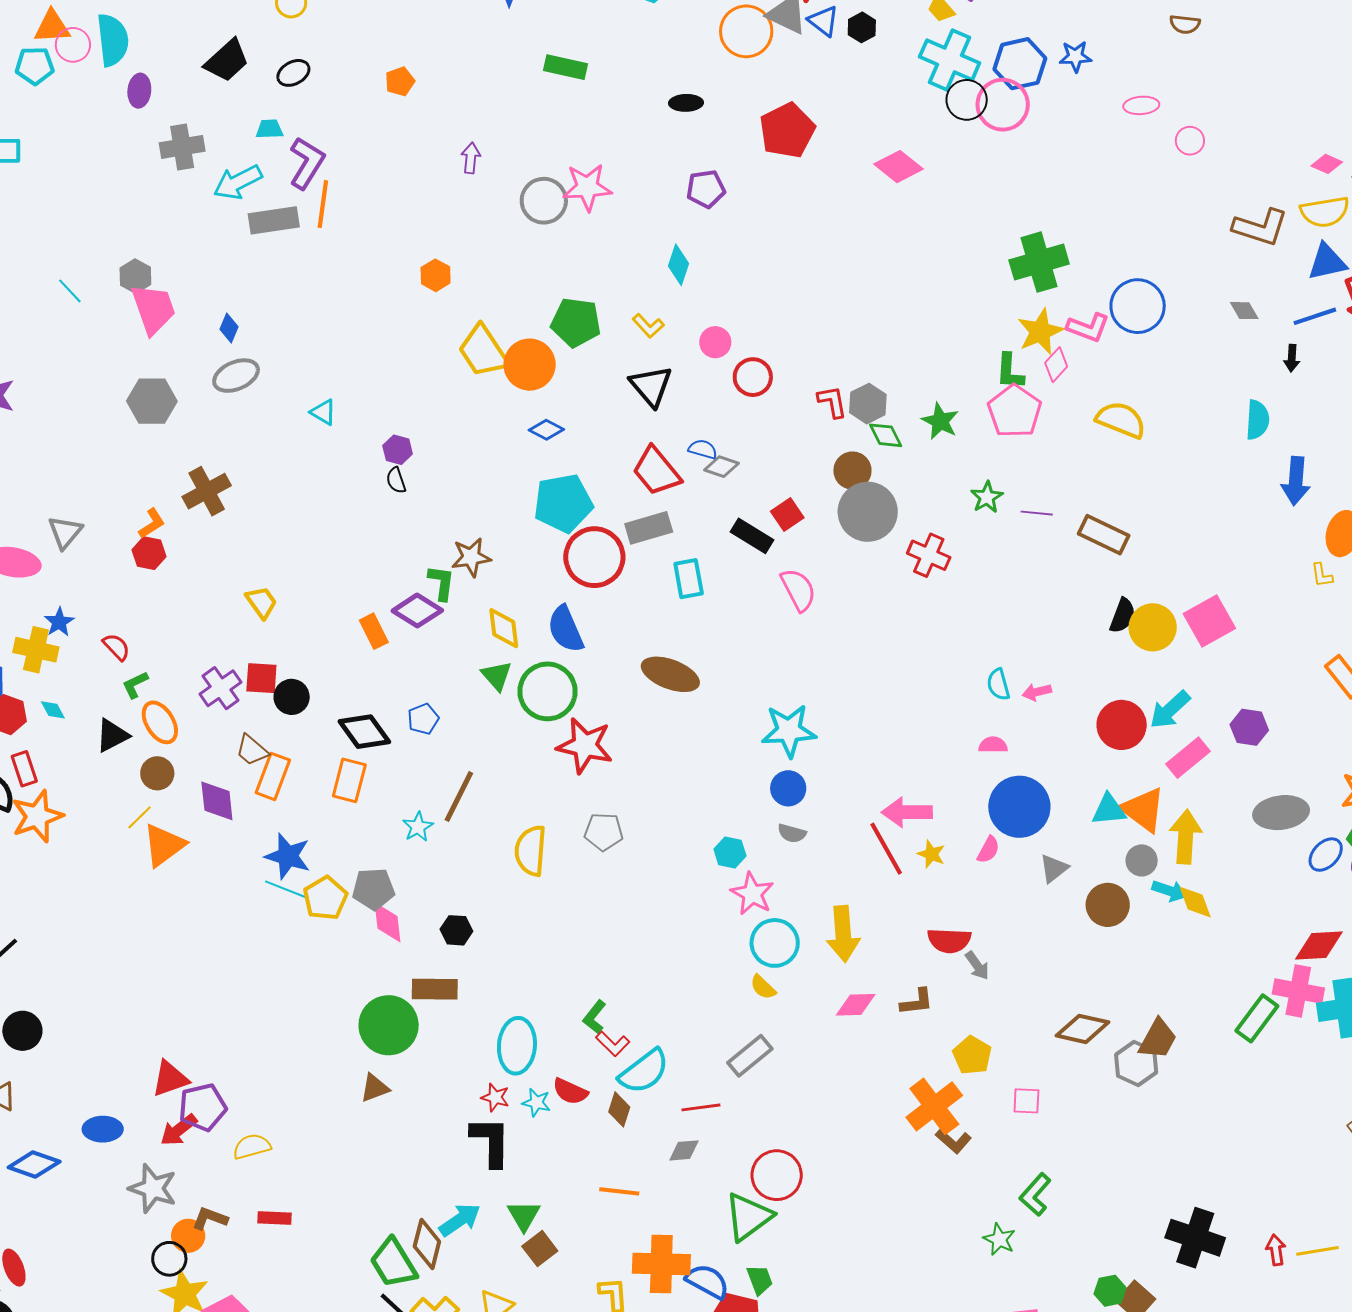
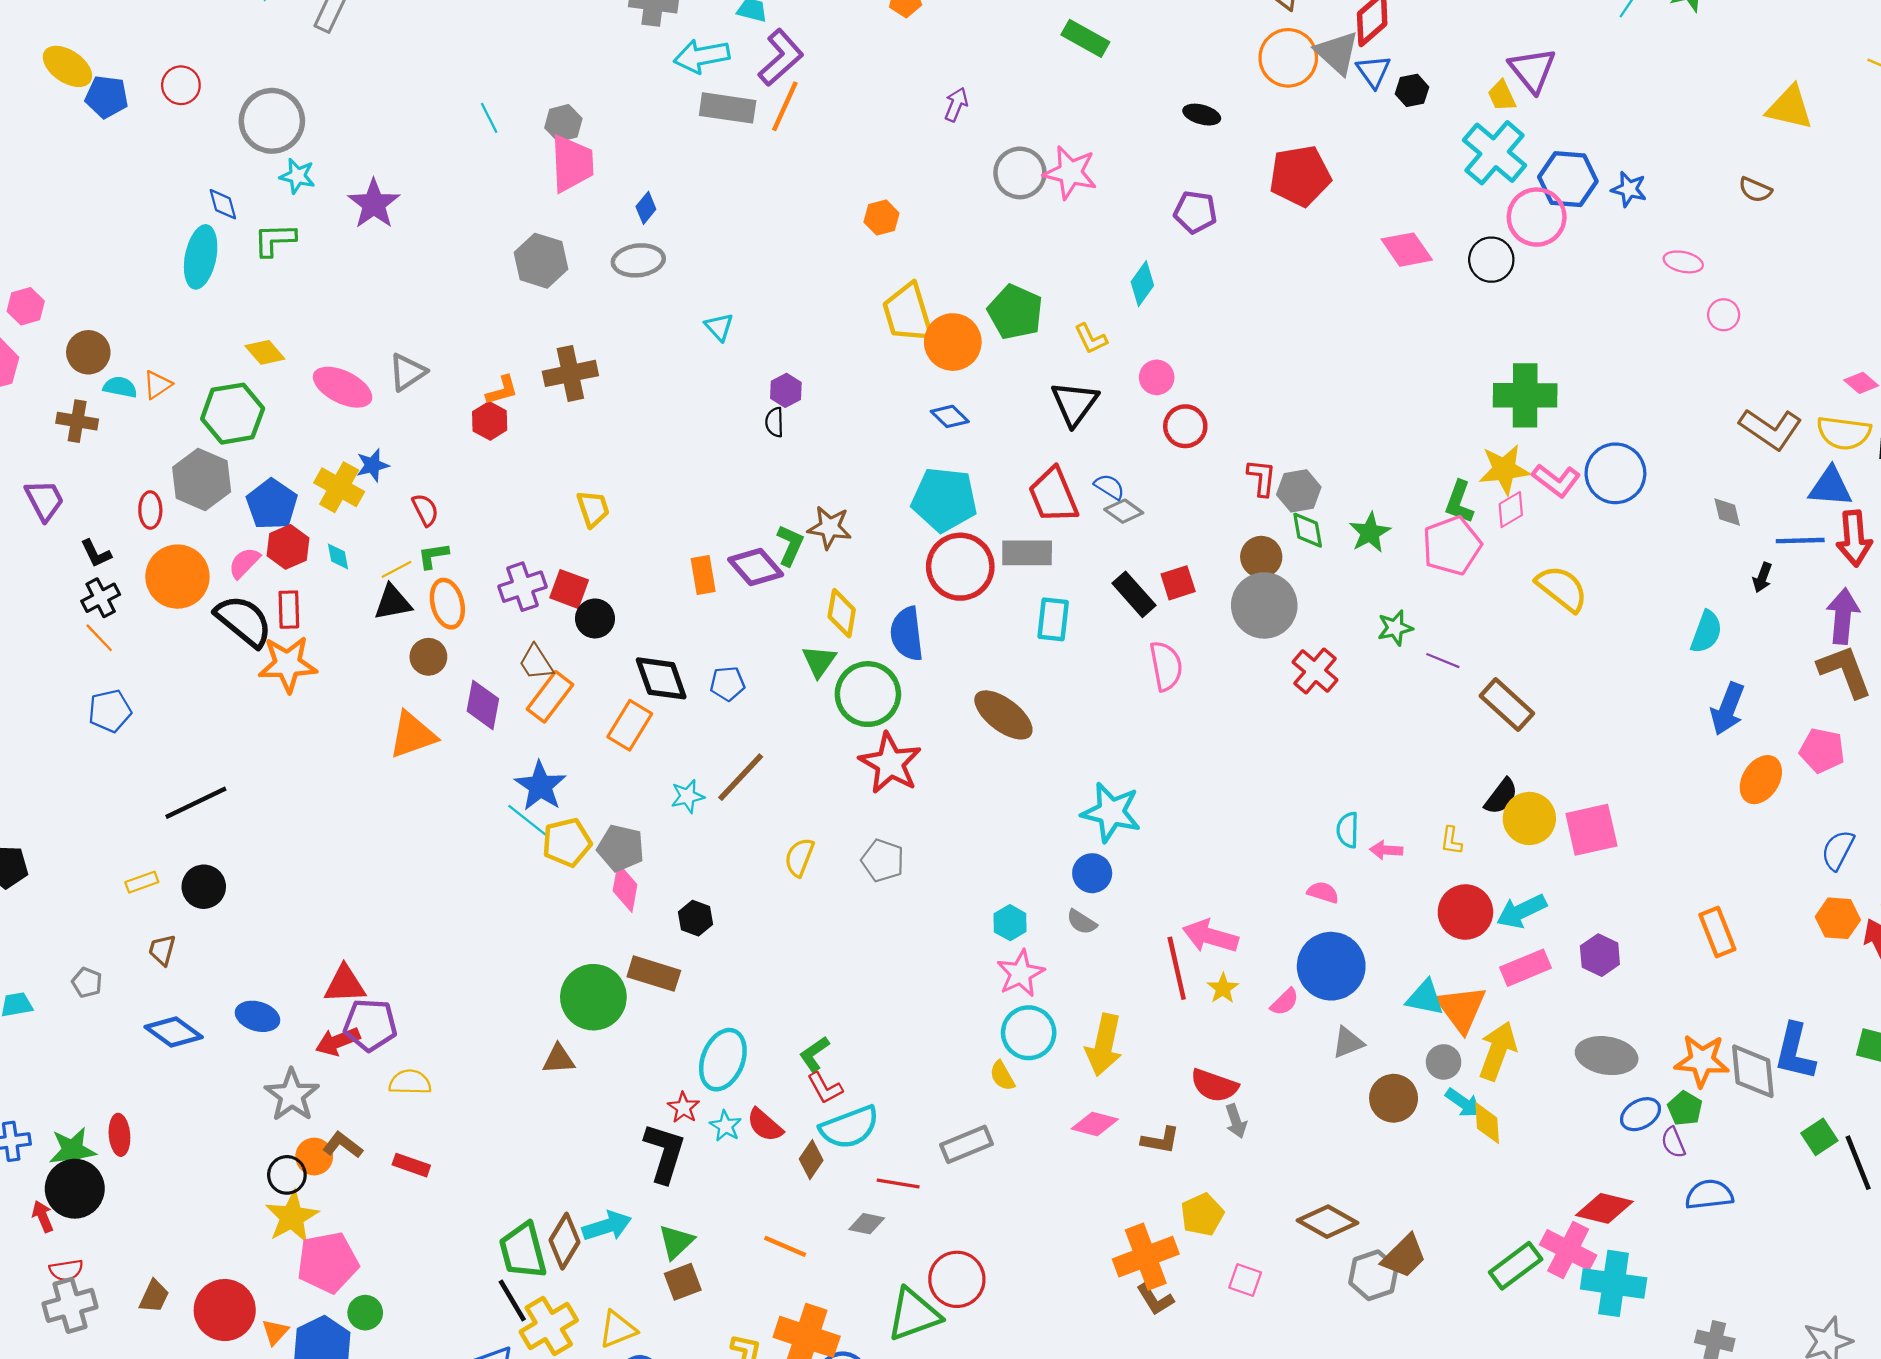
black circle: (967, 100) -> (1491, 260), moved
yellow L-shape: (1322, 575) -> (1451, 841), moved
yellow line: (140, 817) -> (396, 569), moved
yellow semicircle: (531, 851) -> (799, 857), size x0.7

